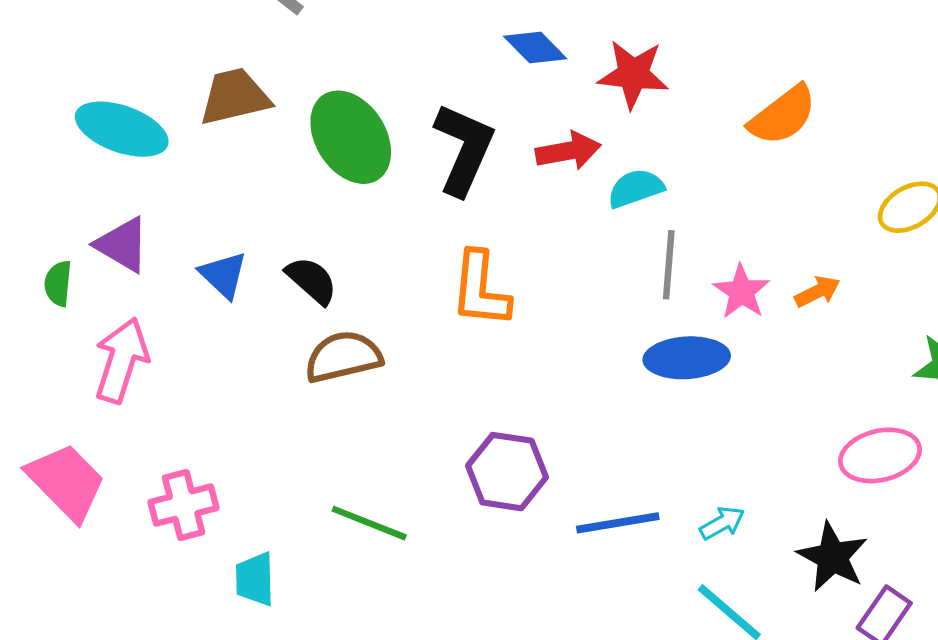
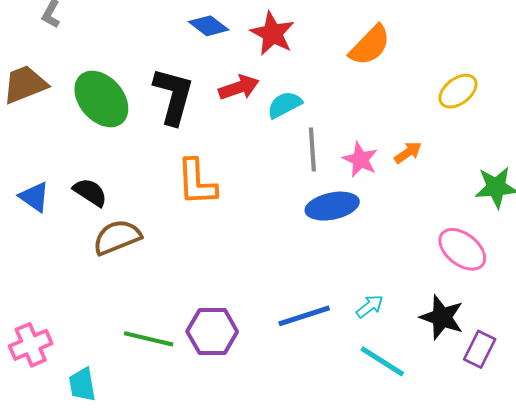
red star: (633, 74) -> (273, 33), turned 30
pink ellipse: (880, 455) -> (462, 249), turned 60
purple hexagon: (507, 472) -> (212, 332), moved

